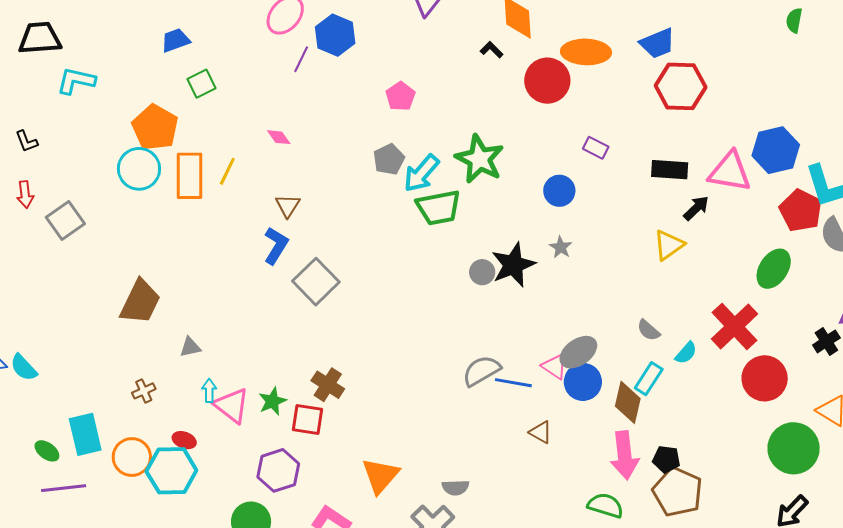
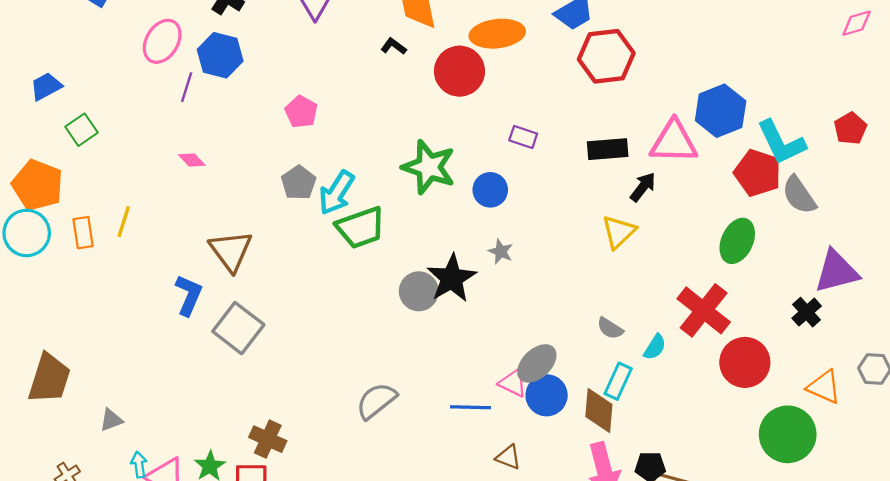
pink diamond: (279, 137) -> (192, 160), moved
green star: (480, 159) -> (429, 167), moved
orange rectangle: (190, 176) -> (83, 233), size x0.6
brown triangle: (288, 206) -> (231, 251), moved, size x1.6
gray circle: (482, 272) -> (419, 291), size x1.4
gray semicircle: (481, 371) -> (376, 401), moved

